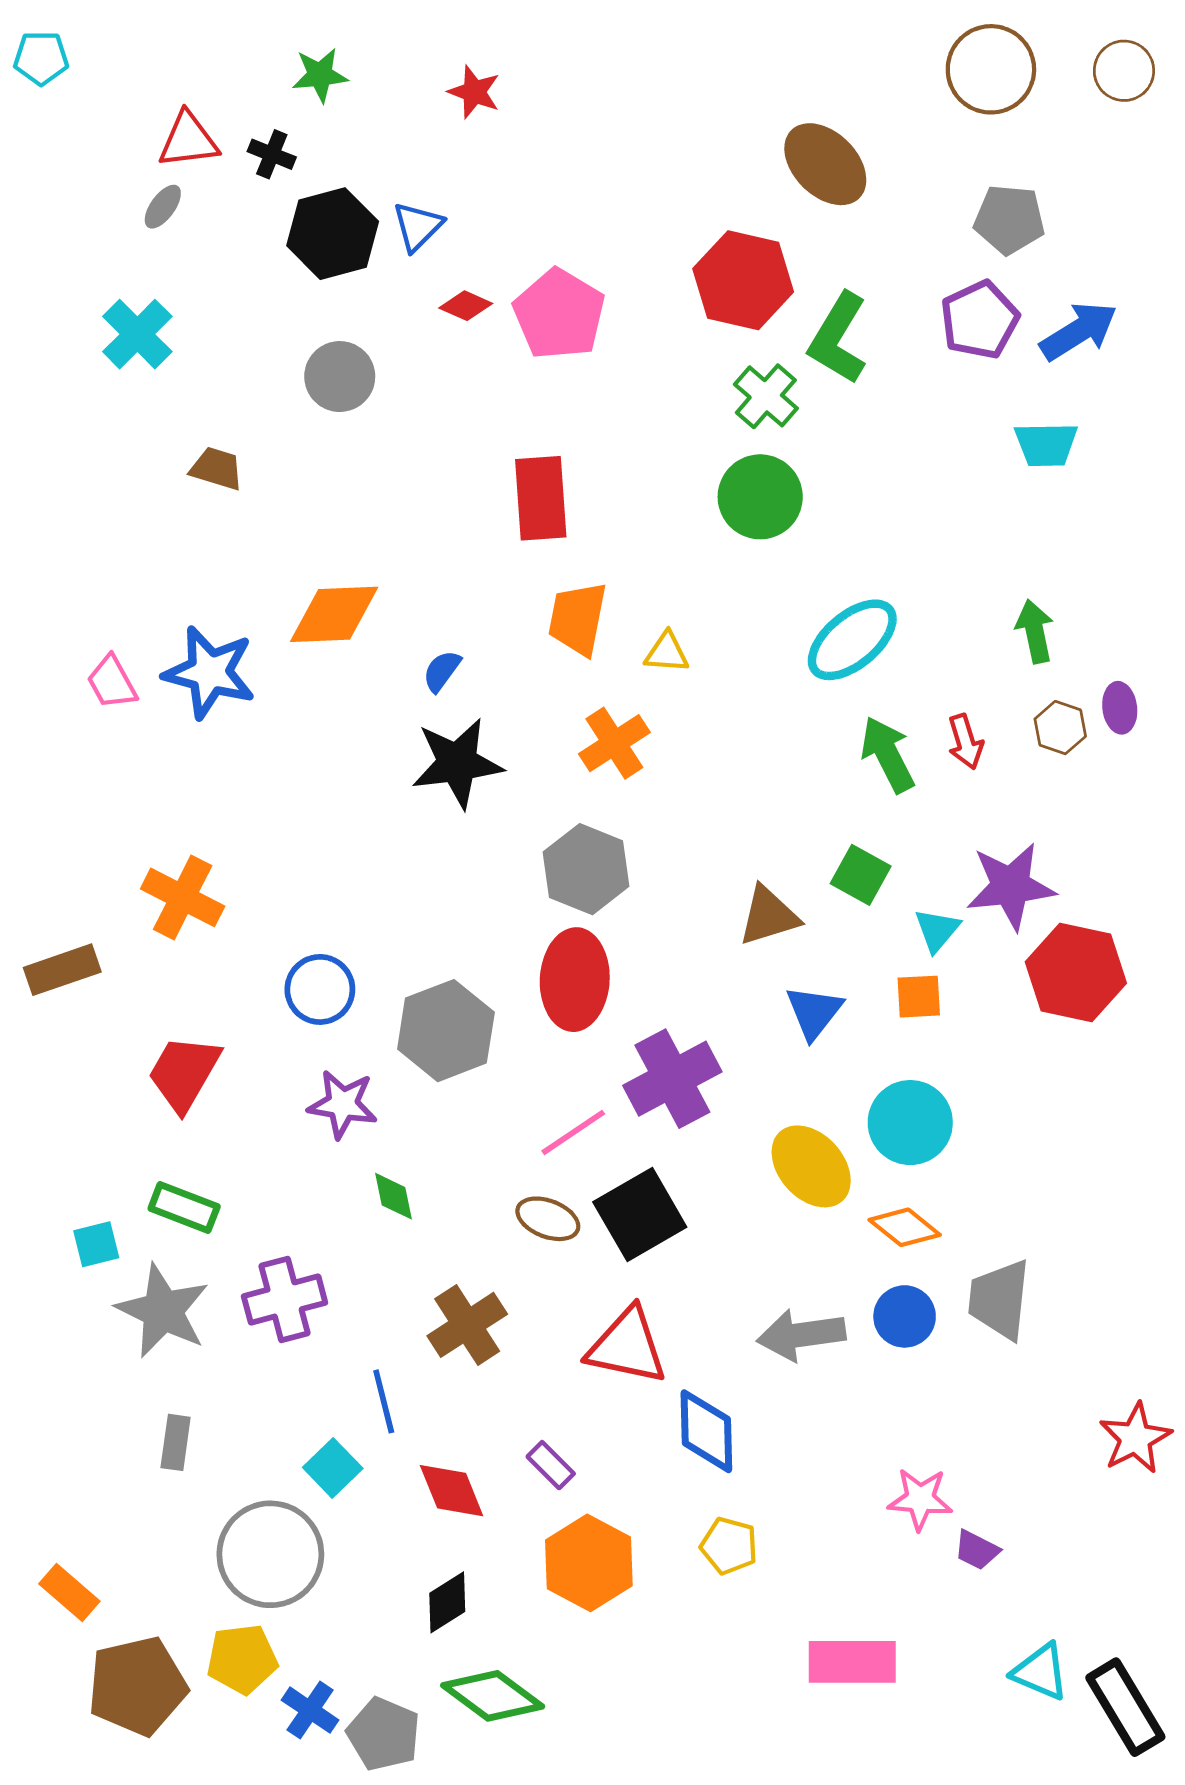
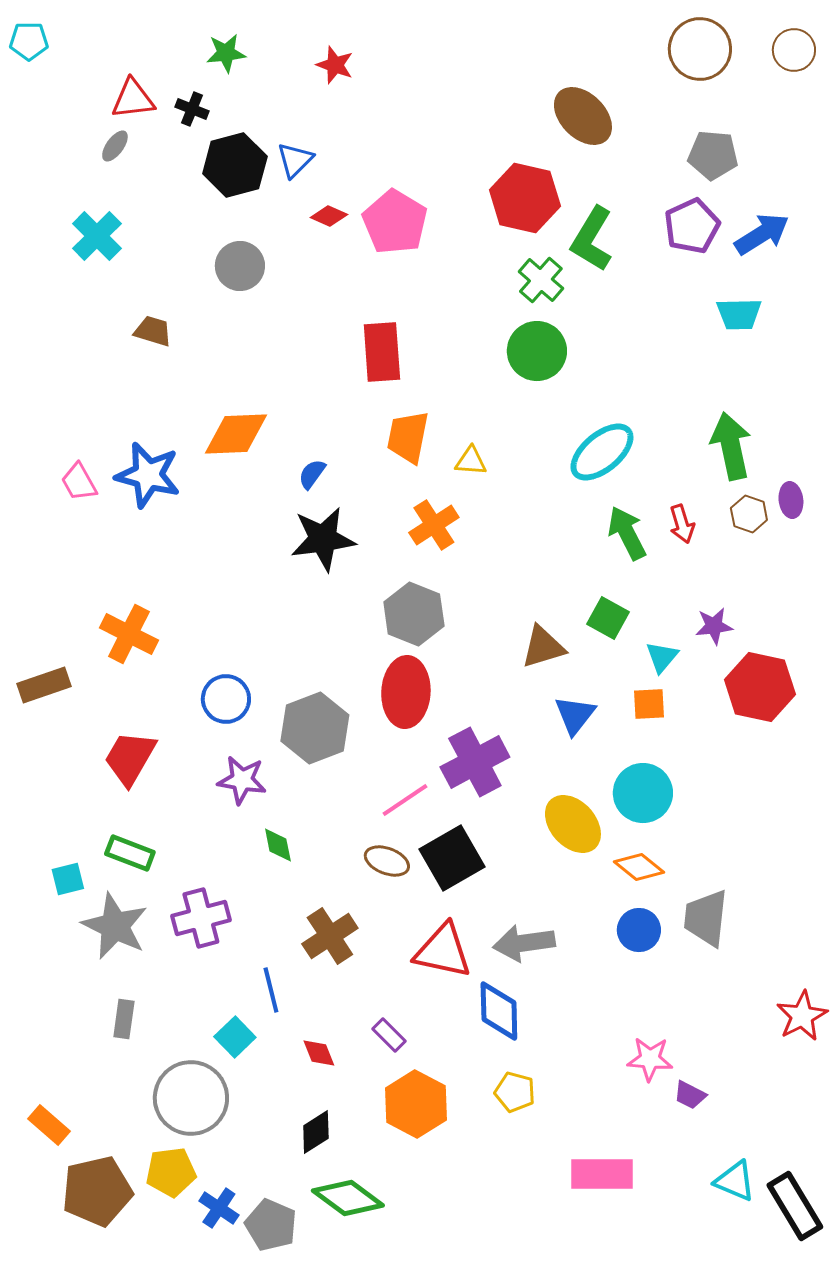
green arrow: (1035, 631) -> (731, 446), size x1.5
purple star: (1011, 886) -> (714, 626), size x0.6
gray arrow: (801, 1335) -> (524, 943), moved
red diamond: (452, 1491) -> (319, 1053), size x0.7

